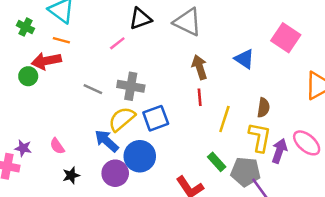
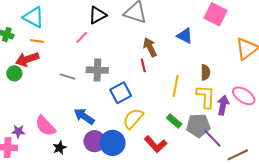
red line: (200, 97) -> (143, 65), moved
yellow semicircle: (122, 119) -> (133, 119), moved
pink semicircle: (57, 146) -> (45, 126), size x1.6
blue circle: (140, 156) -> (112, 143), moved

